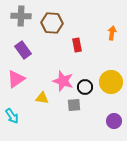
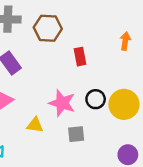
black circle: (85, 87) -> (96, 99), moved

